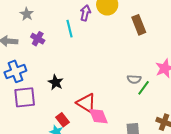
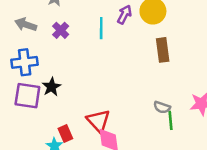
brown rectangle: (139, 25) -> (163, 50), moved
black star: (56, 82) -> (52, 87), moved
green line: (144, 88) -> (171, 120), turned -56

